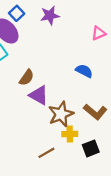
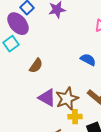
purple triangle: (39, 95) -> (47, 98), moved

